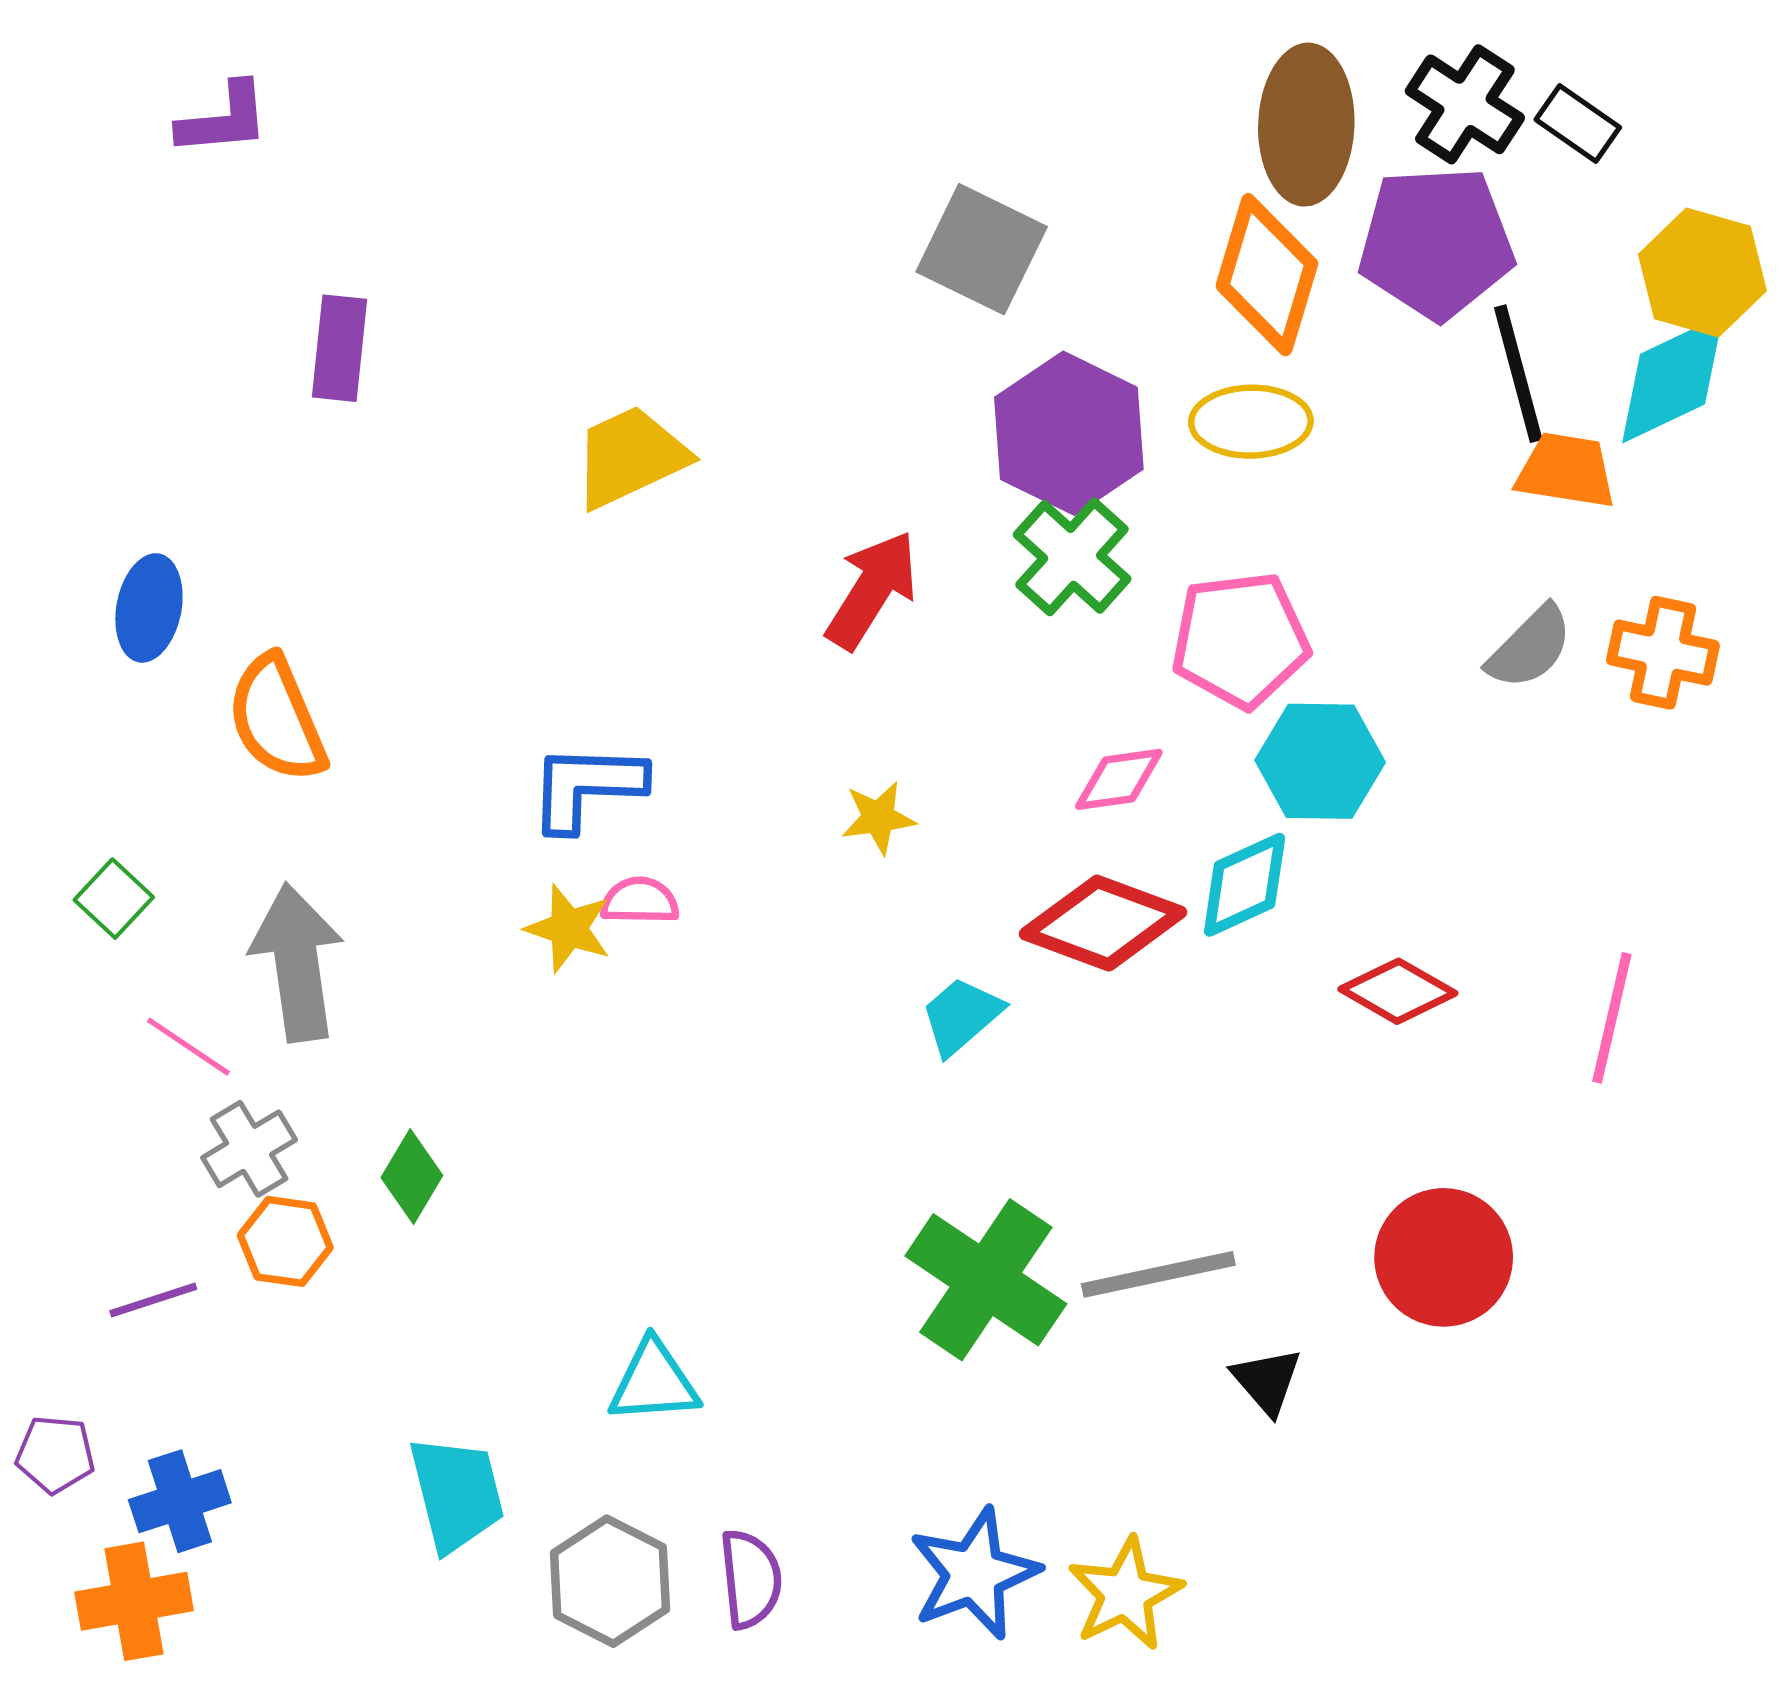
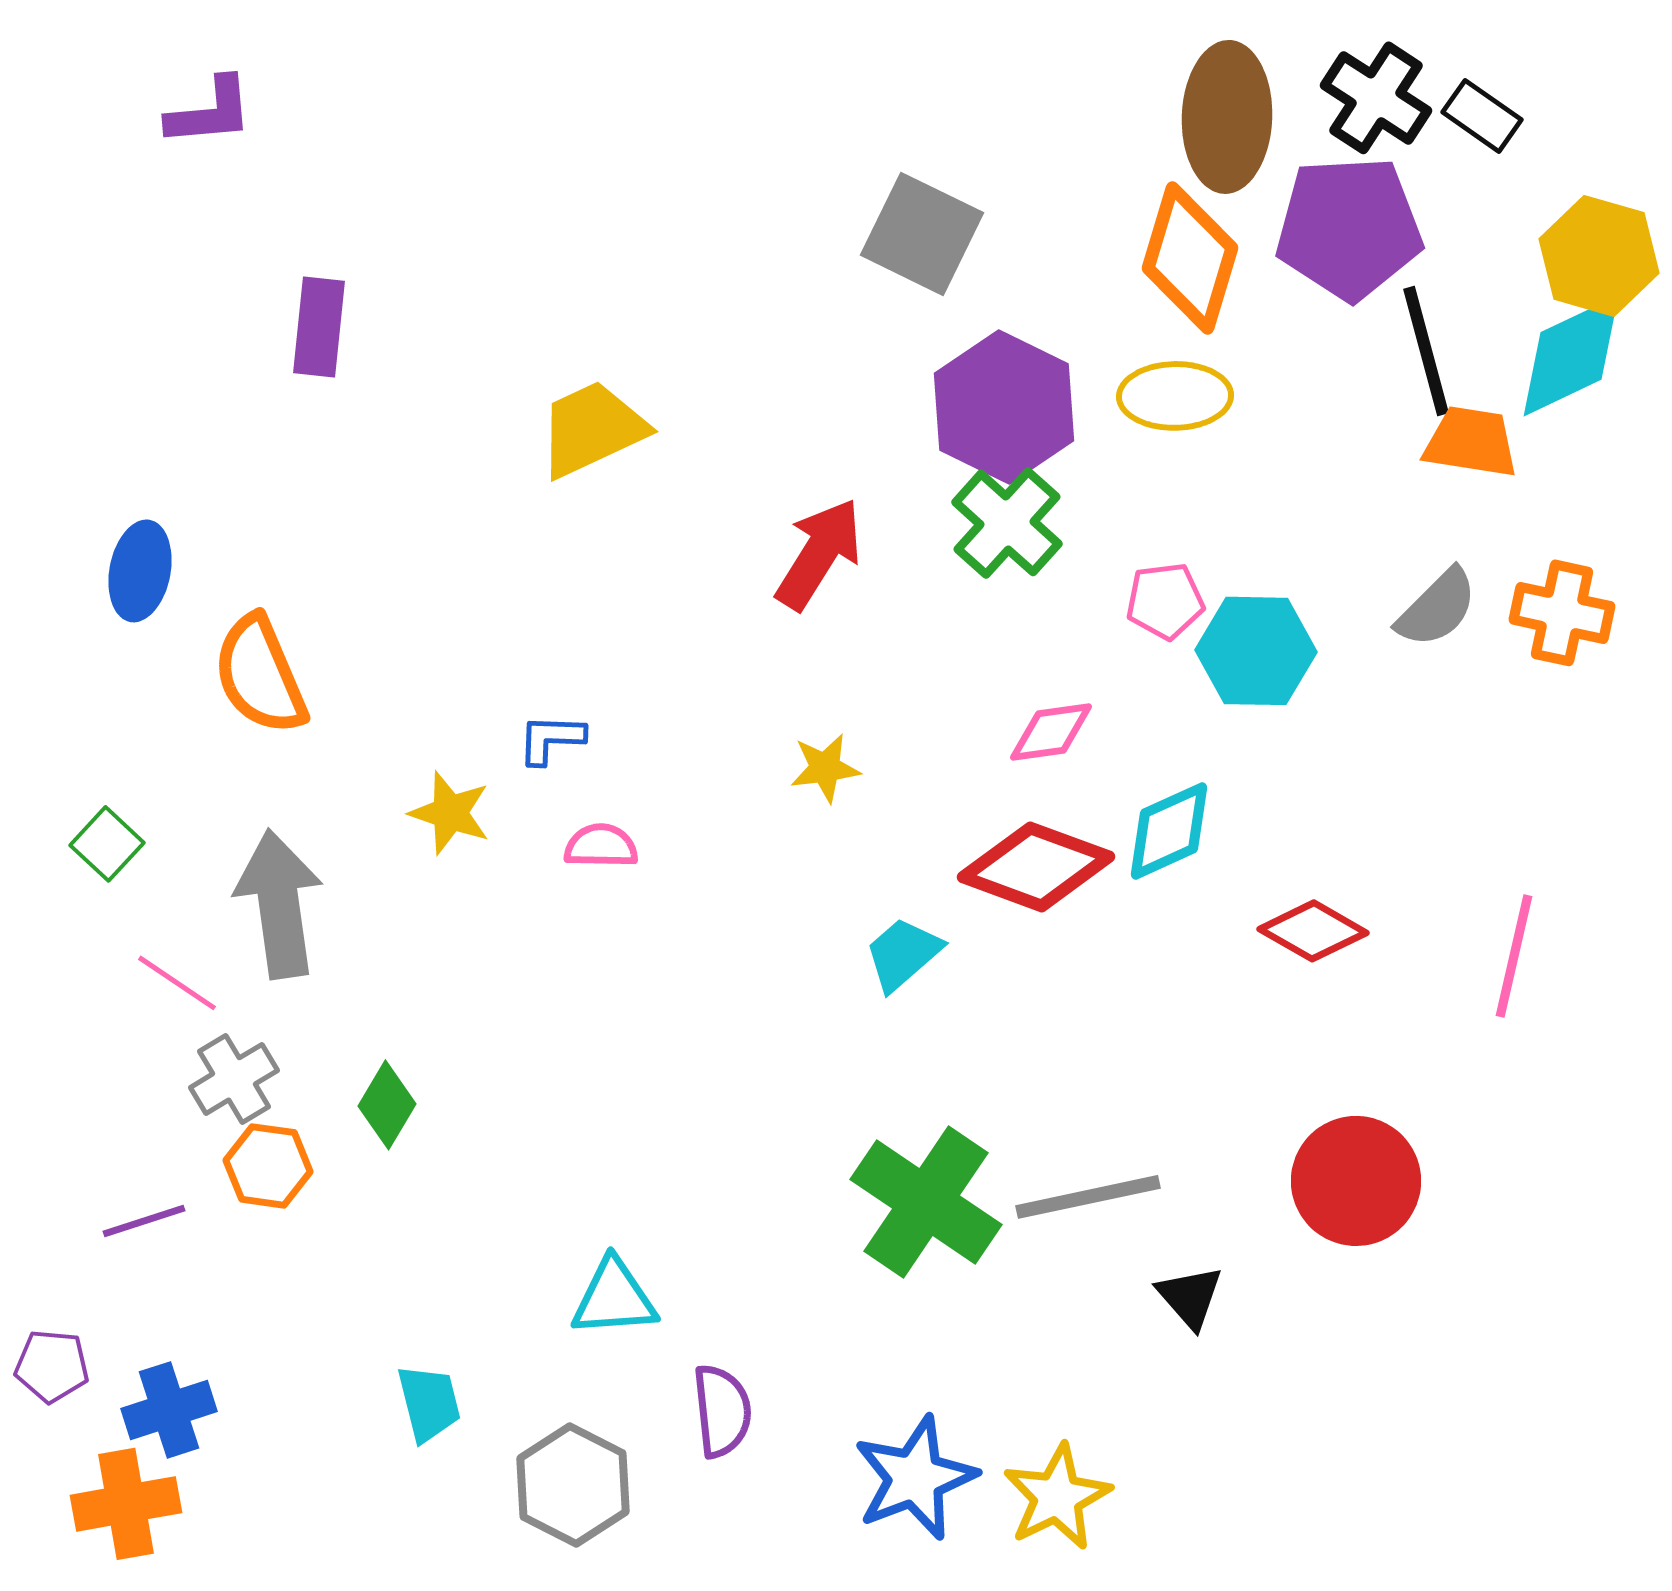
pink pentagon: (1240, 640) -> (1165, 601), size x0.6
cyan hexagon: (1320, 761) -> (1256, 651), moved
blue L-shape: (587, 787) -> (551, 739), size x0.6
yellow star: (568, 928) -> (450, 813), moved
cyan trapezoid: (457, 1494) -> (429, 1403), size x0.7
purple semicircle: (751, 1579) -> (722, 1411), moved

